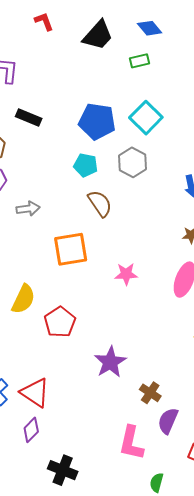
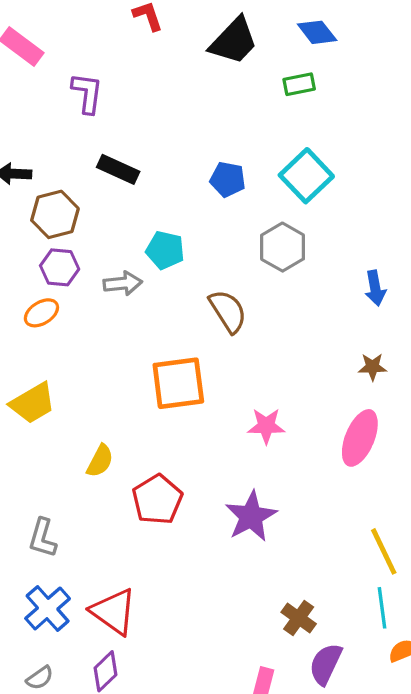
blue pentagon: (97, 121) -> (228, 179), size x0.6
cyan pentagon: (86, 165) -> (165, 250), moved
gray arrow: (28, 209) -> (123, 283), moved
yellow semicircle: (23, 299) -> (100, 461), size x0.7
purple star: (110, 362) -> (251, 516), moved

